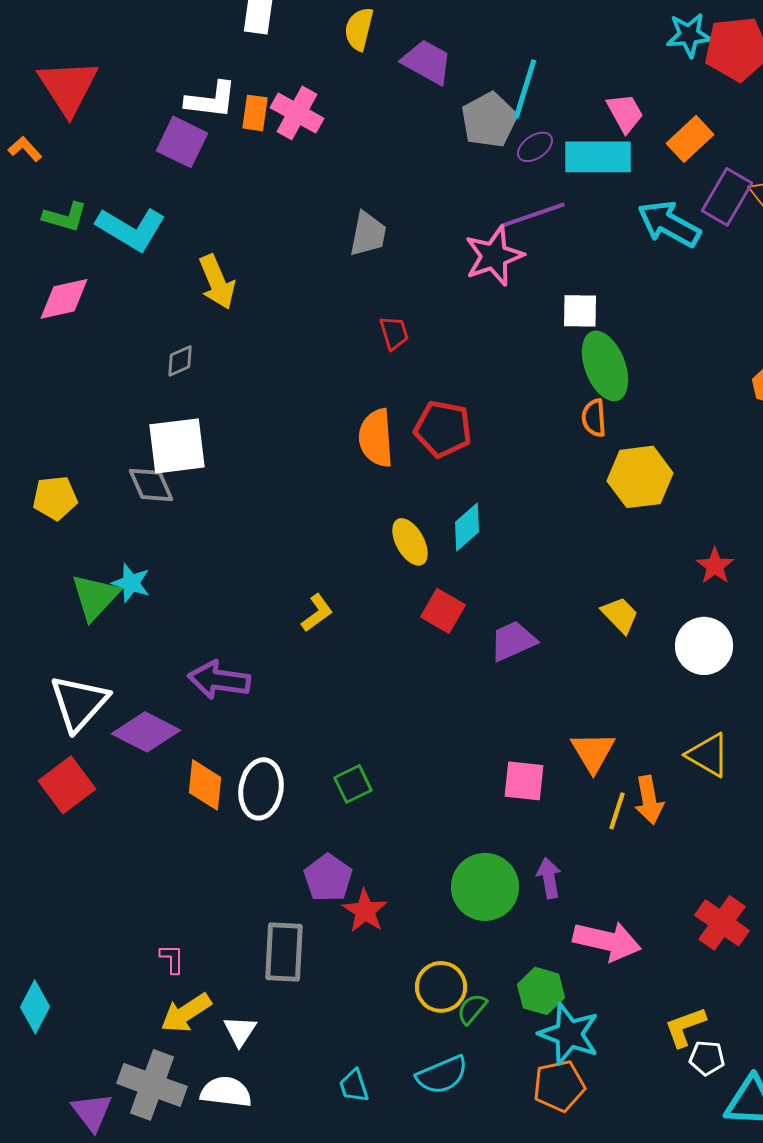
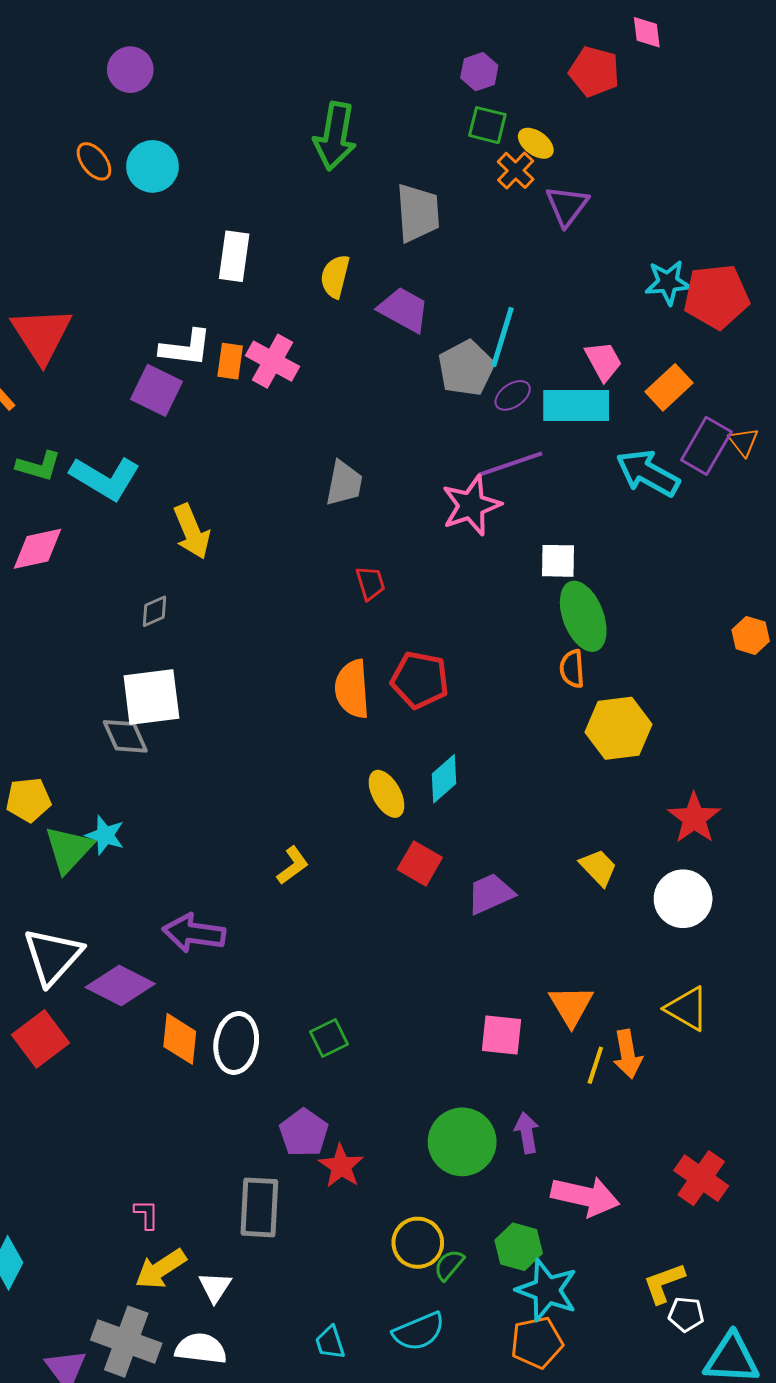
yellow pentagon: (55, 498) -> (28, 800), moved
red star: (715, 566) -> (694, 818), size x1.4

